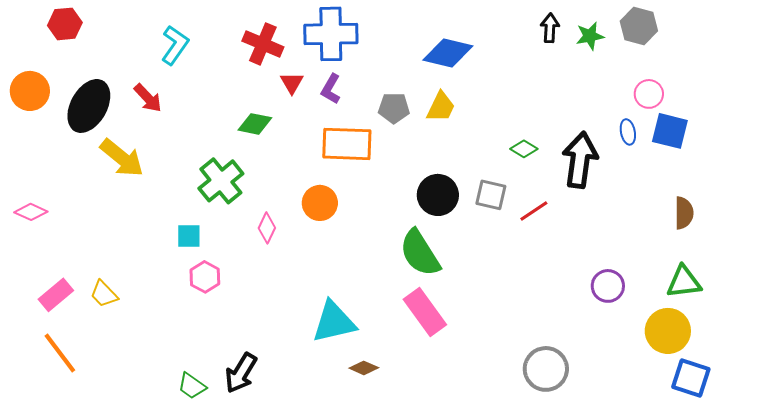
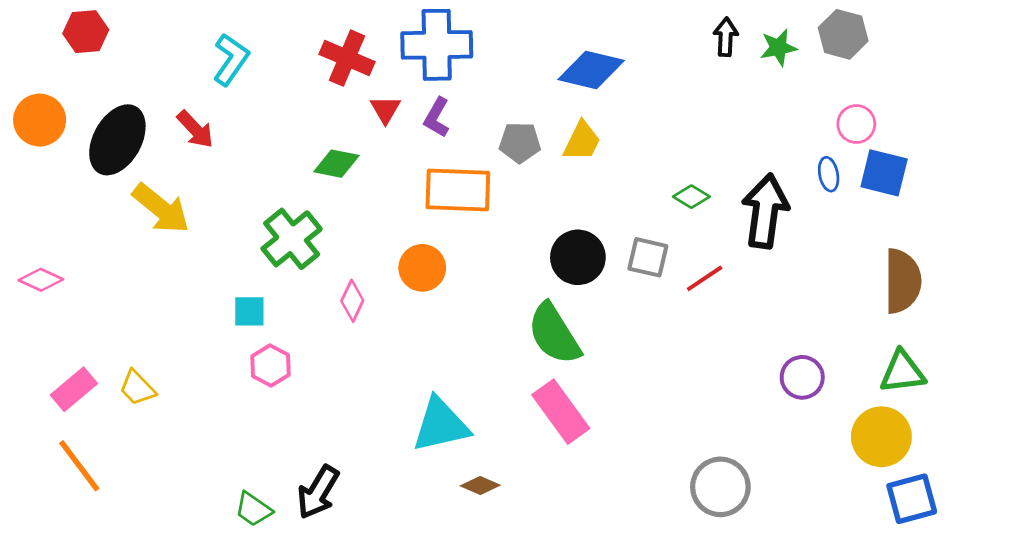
brown semicircle: (684, 213) -> (902, 281), size x1.5
blue square: (691, 378) -> (912, 499), turned -33

